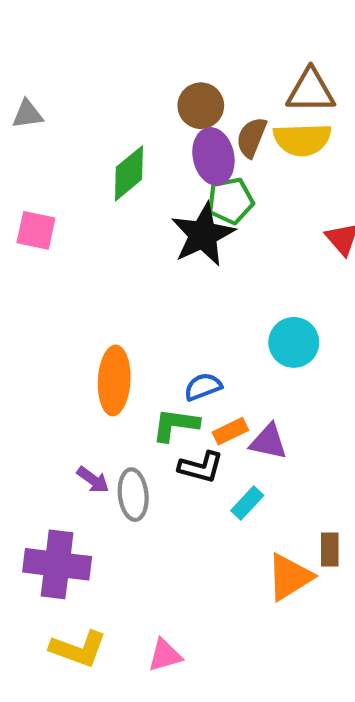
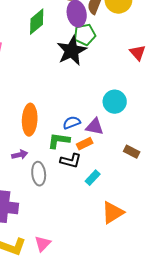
purple triangle: (268, 442) -> (95, 127), moved
purple arrow: (93, 480) -> (20, 155), moved, turned -49
brown rectangle: (330, 550) -> (132, 152), moved, turned -63
pink triangle: (165, 655) -> (43, 244), moved, turned -30

